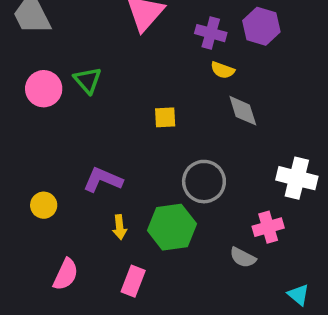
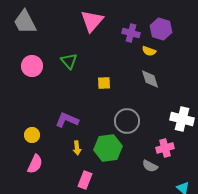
yellow semicircle: (223, 70) -> (149, 51), moved
green triangle: (88, 80) -> (69, 61), moved
pink semicircle: (66, 274) -> (35, 164), moved

